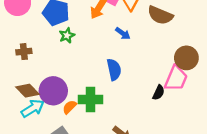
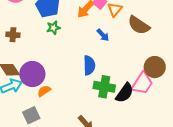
black semicircle: (159, 93) -> (125, 93), size x1.5
green cross: (91, 99) -> (104, 87), moved

